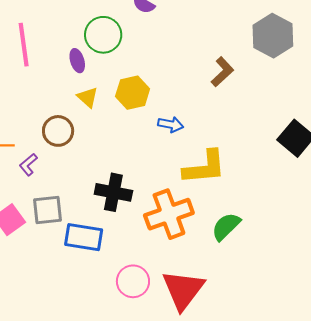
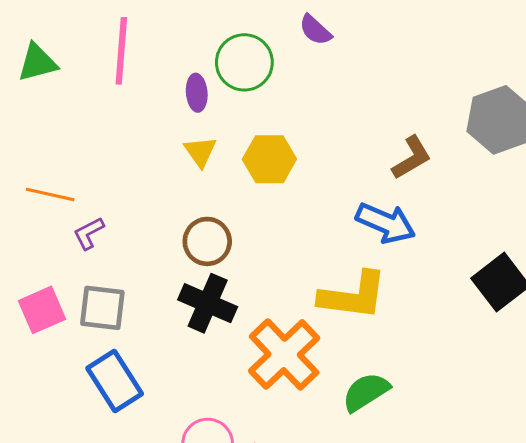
blue arrow: (171, 125) -> (386, 223), moved, size x1.5
brown circle: (58, 131) -> (207, 241), moved
orange cross: (169, 214) -> (284, 354), turned -36
blue rectangle: (84, 237) -> (115, 381), moved, turned 36

